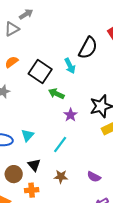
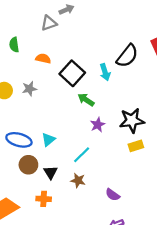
orange semicircle: (12, 62) -> (43, 58), turned 40
brown circle: (14, 174) -> (28, 165), moved
brown star: (61, 177) -> (78, 180), moved

